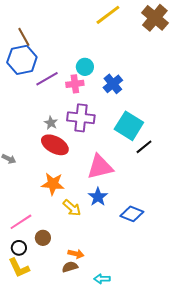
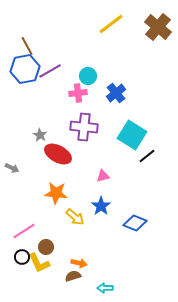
purple line: (47, 79) -> (50, 71), moved
gray star: (51, 123) -> (40, 135), moved
pink triangle: (100, 167) -> (103, 176), size x0.5
yellow L-shape: (19, 268) -> (39, 263), moved

